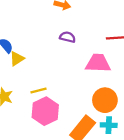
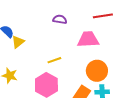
yellow line: (39, 91) -> (54, 60), moved

